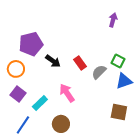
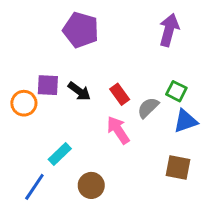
purple arrow: (113, 20) -> (169, 30), size x1.5
purple pentagon: (31, 44) -> (81, 30), moved, turned 30
pink arrow: (67, 93) -> (118, 130), moved
purple square: (18, 94) -> (48, 85), moved, turned -35

